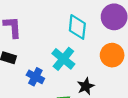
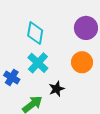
cyan diamond: (77, 27) -> (35, 33), moved

